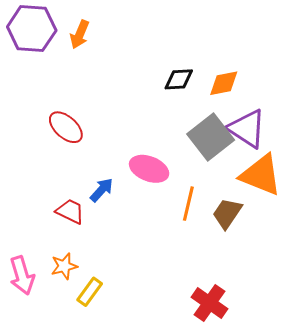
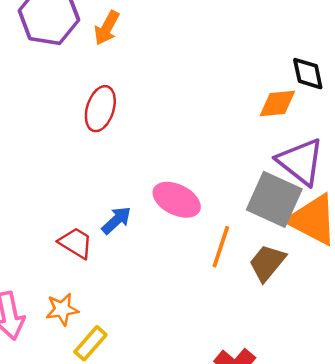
black diamond: (179, 79) -> (308, 74), moved, turned 76
red ellipse: (66, 127) -> (100, 109), moved, turned 60
gray square: (211, 137) -> (274, 199), moved, turned -33

